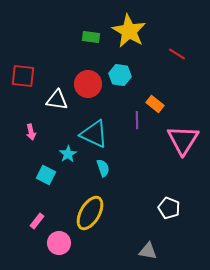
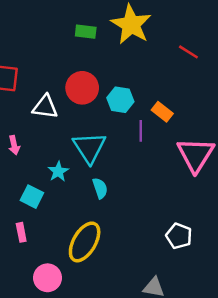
cyan hexagon: (120, 75) -> (120, 100), moved
cyan triangle: (94, 134) -> (89, 148), turned 32
pink rectangle: (37, 221) -> (21, 232), moved, turned -49

